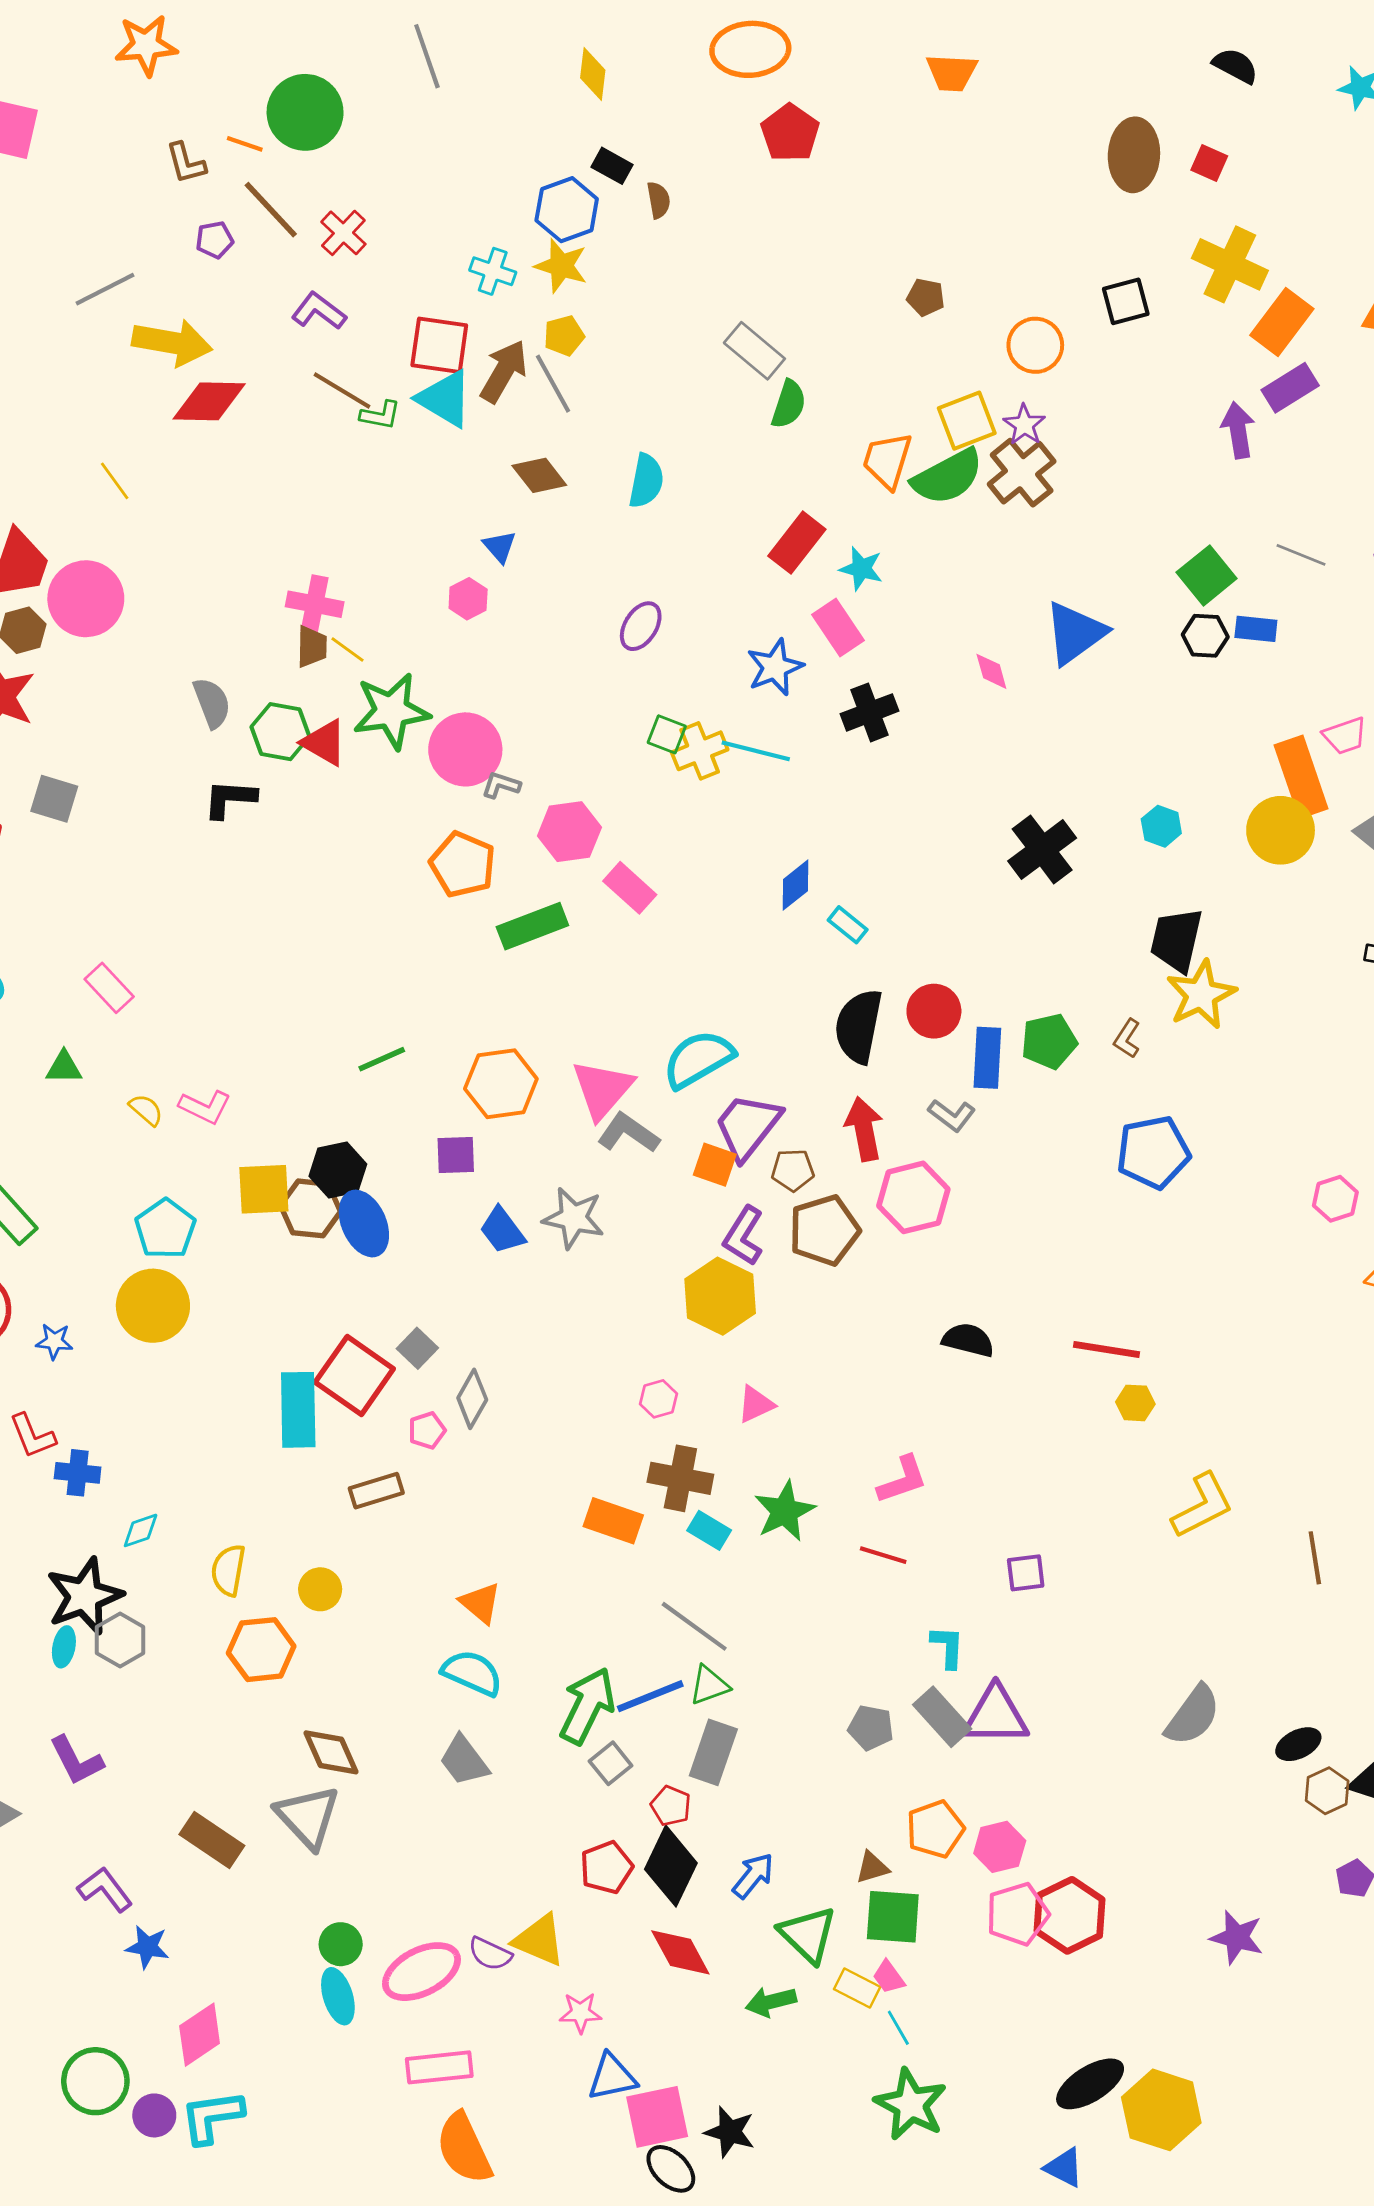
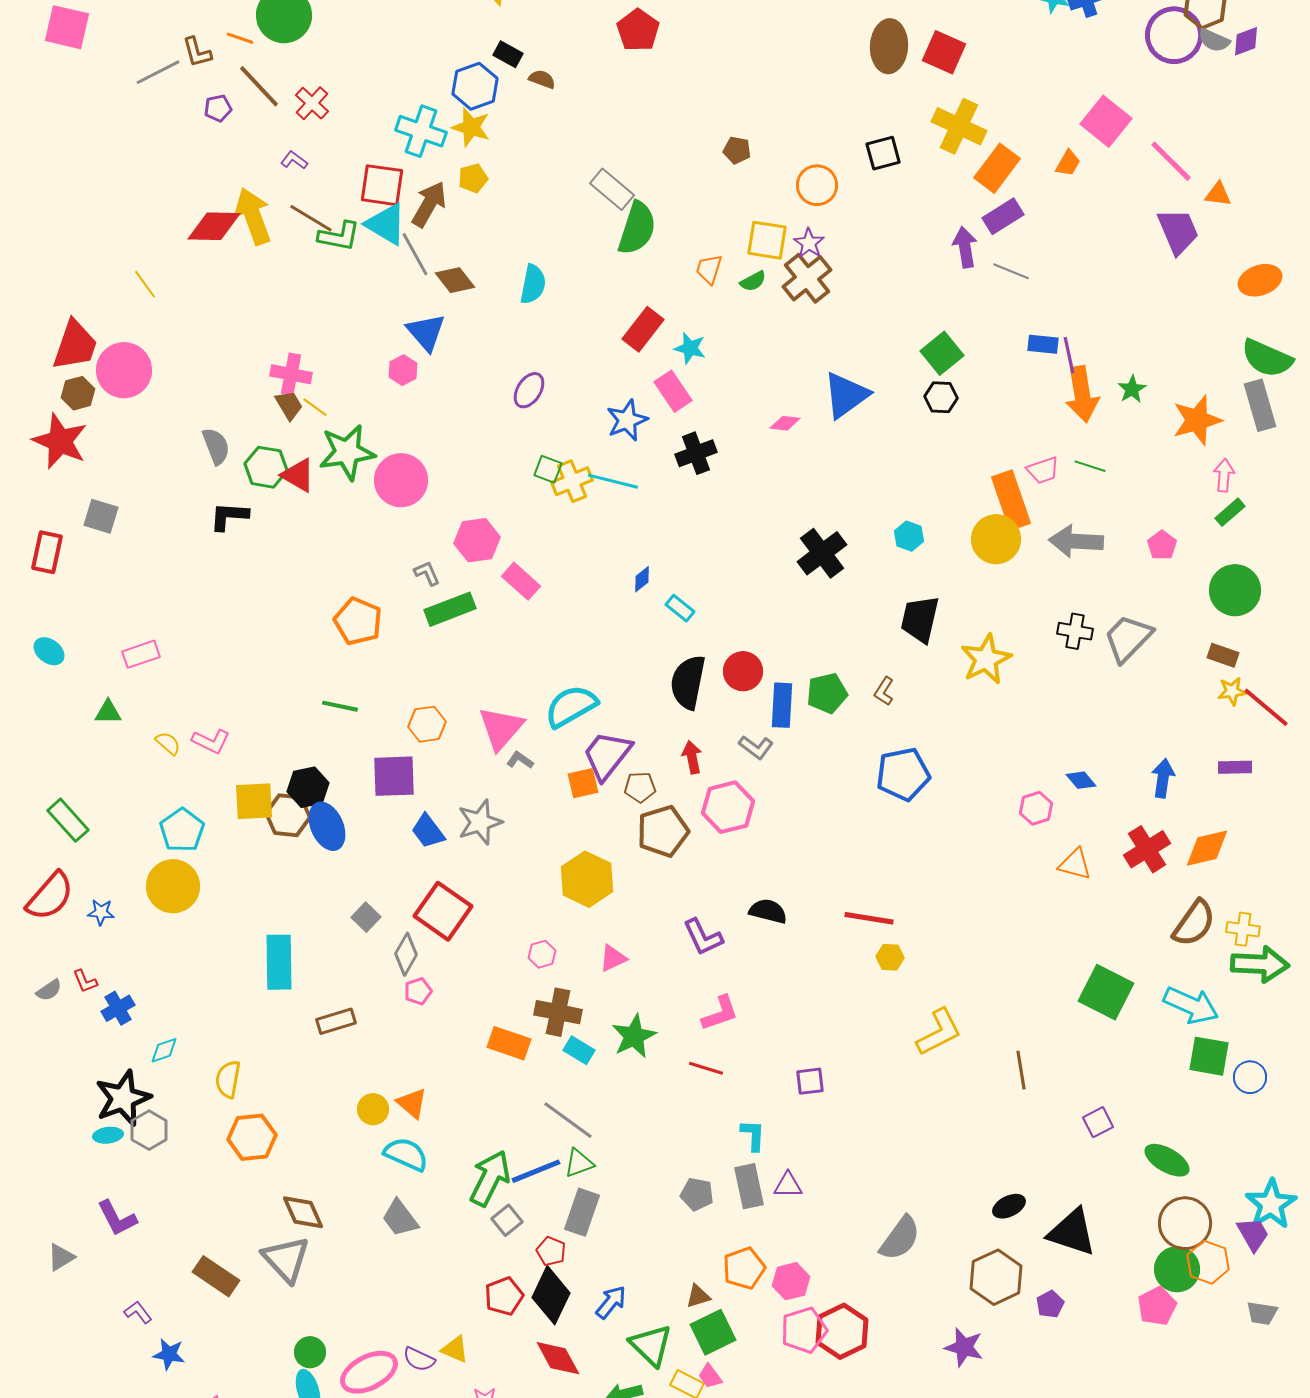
red square: (1209, 163) -> (944, 52), size x1.6
brown semicircle: (659, 200) -> (542, 79), turned -60
cyan cross: (493, 271) -> (421, 131), size x1.5
gray line: (105, 289) -> (158, 72), moved
purple L-shape: (319, 311) -> (294, 160), size x0.7
yellow arrow: (172, 343) -> (253, 216), moved, turned -120
gray line: (553, 384) -> (415, 254), moved
green semicircle: (789, 404) -> (637, 228), size x1.5
green L-shape: (380, 415) -> (339, 236), size x1.4
yellow square: (967, 421) -> (767, 240), turned 30
orange trapezoid: (887, 460) -> (709, 269), size x0.7
green semicircle: (948, 477) -> (753, 281), size x0.5
blue triangle: (500, 547) -> (426, 332), size x1.6
gray line: (1301, 555) -> (1011, 271), moved
blue rectangle: (1256, 629) -> (1043, 344), moved
brown trapezoid: (312, 647) -> (289, 405), turned -32
pink diamond: (991, 671) -> (785, 423), turned -68
gray L-shape: (501, 785) -> (427, 573), moved, turned 48
orange pentagon: (463, 865) -> (358, 621), moved
blue diamond: (796, 885) -> (642, 579), size x0.7
pink rectangle: (109, 988) -> (141, 654), turned -66
yellow star: (1201, 995) -> (986, 659), moved
green line: (382, 1059) -> (340, 706), turned 36
orange hexagon: (501, 1084) -> (427, 724), size x0.7
red arrow: (864, 1129) -> (692, 757), size x0.7
gray L-shape: (628, 1133) -> (520, 760), size x0.6
purple square: (456, 1155) -> (394, 776), size x1.5
orange square: (715, 1165) -> (583, 783), turned -32
gray star: (574, 1218) -> (480, 822), turned -30
purple L-shape: (743, 1236) -> (703, 937), moved, turned -57
red square: (354, 1376) -> (443, 911), moved
pink pentagon: (427, 1430) -> (418, 991), moved
red L-shape: (32, 1436) -> (85, 981), size x0.7
blue cross: (78, 1473) -> (118, 1008), turned -36
yellow circle: (320, 1589) -> (373, 1109), moved
cyan ellipse: (64, 1647) -> (108, 1135), turned 72
purple triangle: (996, 1715) -> (788, 1185), size x0.6
gray semicircle: (1193, 1715) -> (900, 1238), moved
gray rectangle: (942, 1717) -> (749, 1186), turned 30
brown hexagon: (1327, 1791) -> (996, 1277), moved, size x1.6
purple L-shape: (105, 1889) -> (138, 1312), size x0.7
green square: (893, 1917) -> (713, 1332), turned -30
yellow triangle: (539, 1940) -> (455, 1349), size x0.7

